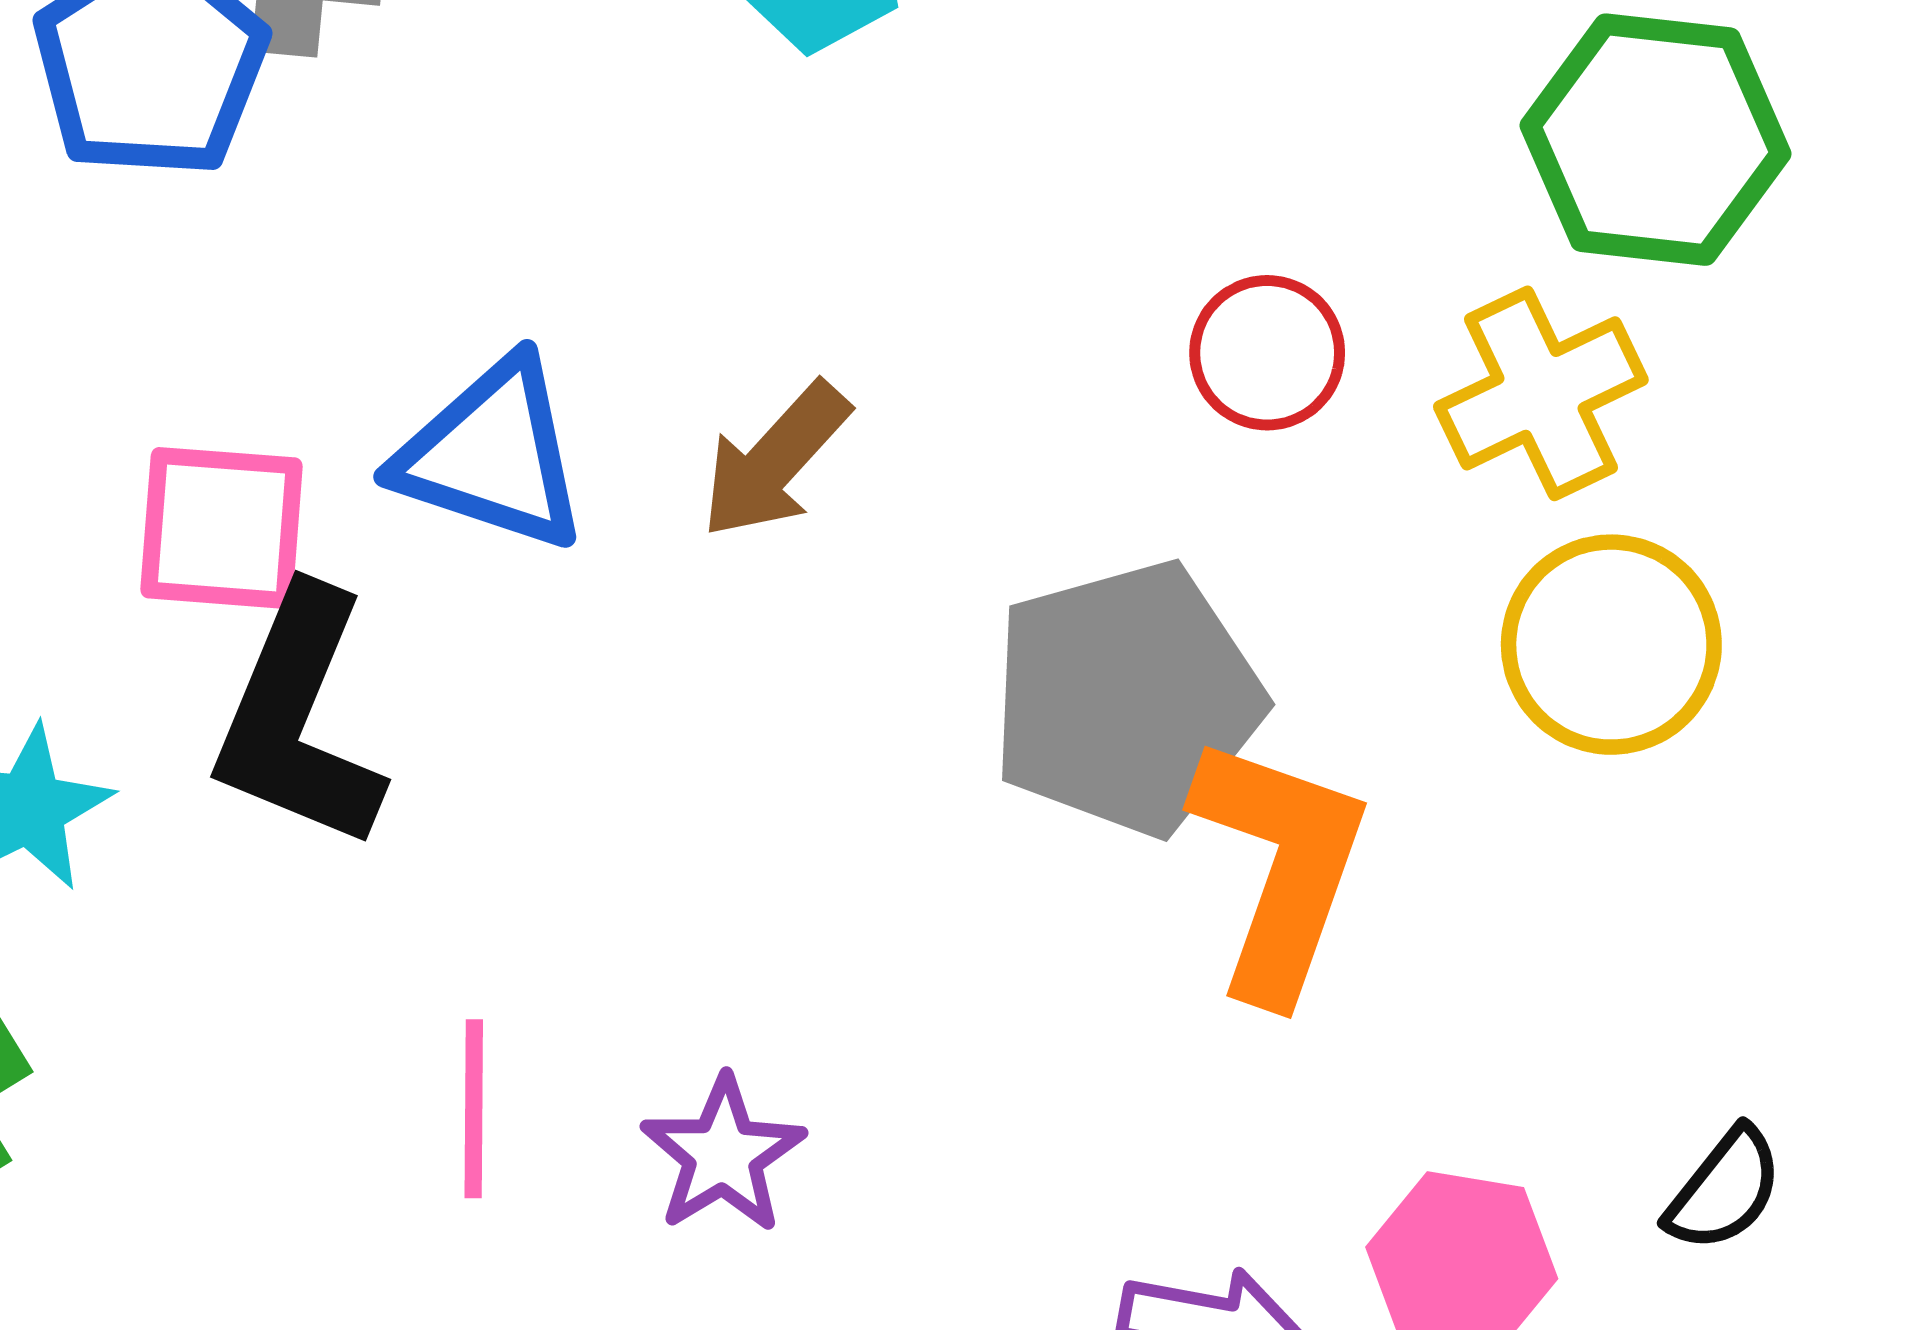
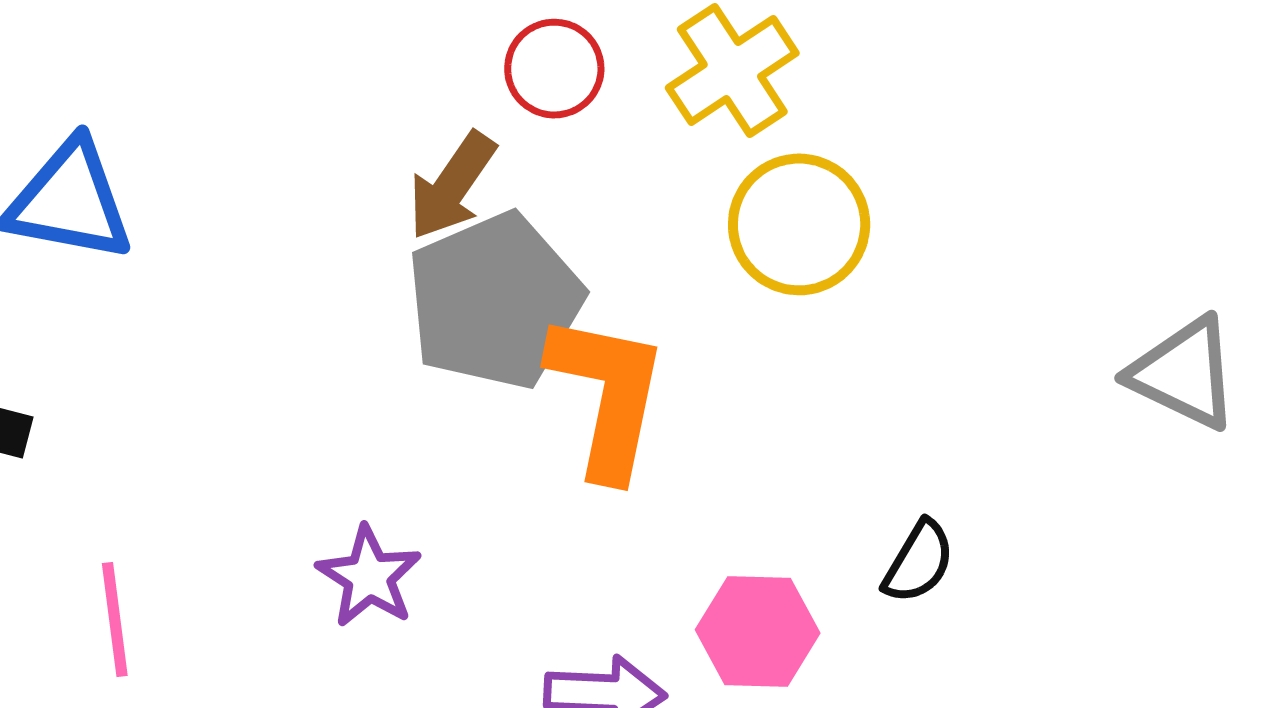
brown arrow: (775, 460) -> (452, 186), moved
purple star: (723, 1155) -> (369, 577), moved

